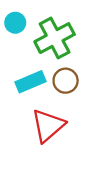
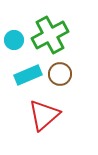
cyan circle: (15, 23) -> (14, 40), moved

